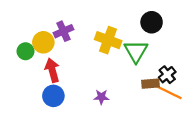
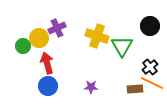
black circle: (152, 22) -> (150, 26), moved
brown rectangle: (150, 84) -> (135, 89), moved

